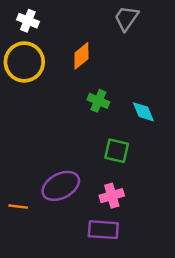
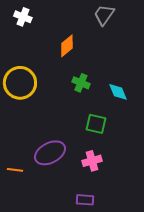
yellow circle: (24, 62) -> (20, 83), moved
purple rectangle: (103, 230) -> (85, 200), moved, size x0.7

